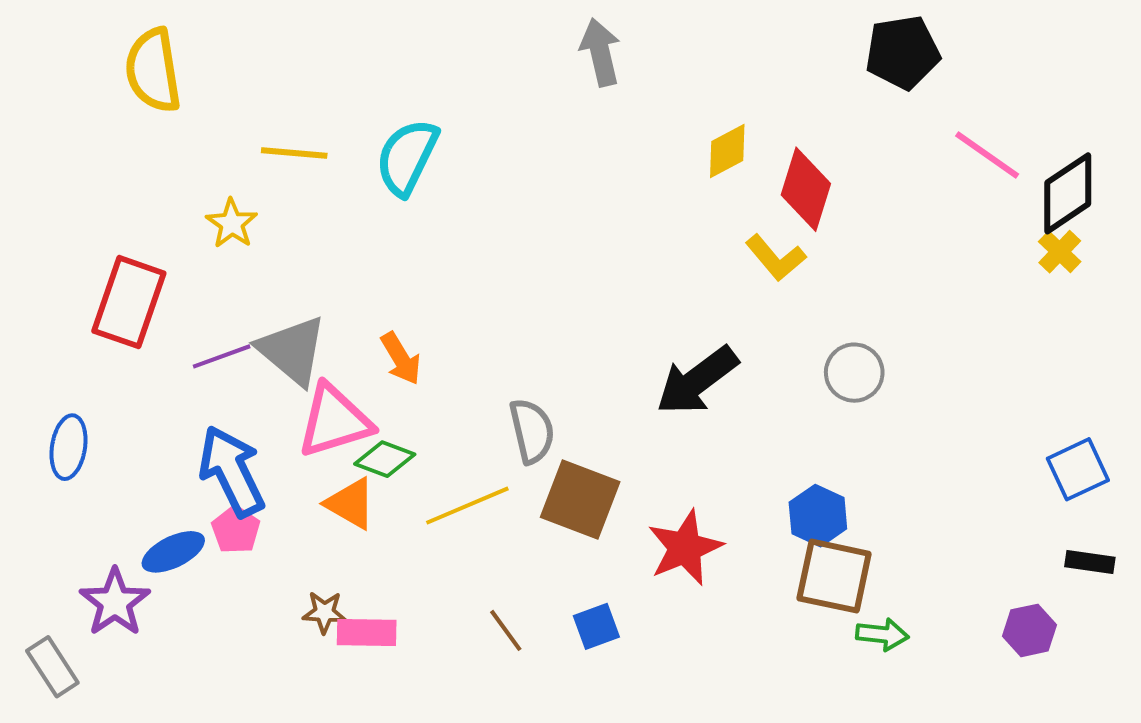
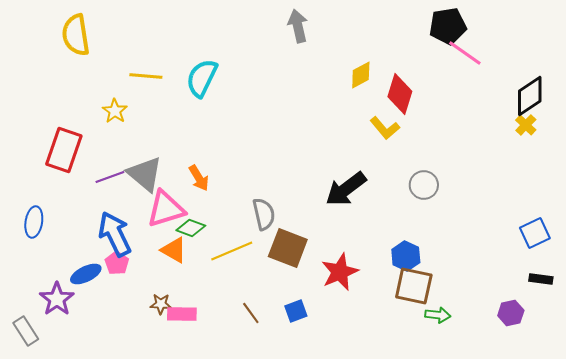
pink line: (987, 155) -> (465, 53), moved

